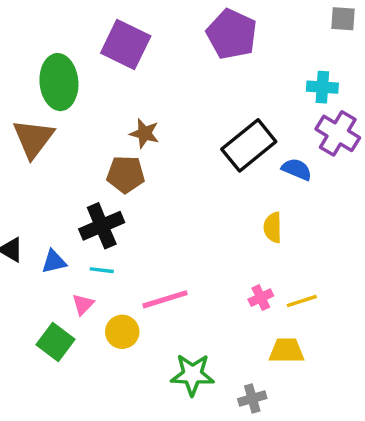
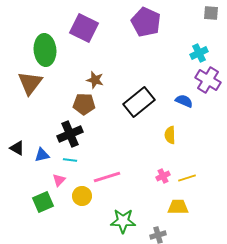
cyan cross: (322, 87) -> (199, 53), turned -30
black rectangle: (249, 145) -> (139, 102), moved
green square: (56, 342) -> (43, 202), turned 30

